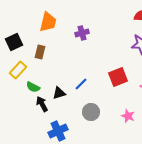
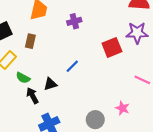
red square: (118, 77) -> (112, 47), moved
blue line: (81, 84) -> (72, 66), moved
gray circle: (91, 112) -> (95, 120), moved

